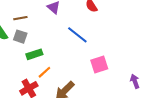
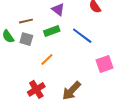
green rectangle: (34, 54) -> (52, 31), moved
orange line: (44, 72) -> (47, 59), moved

